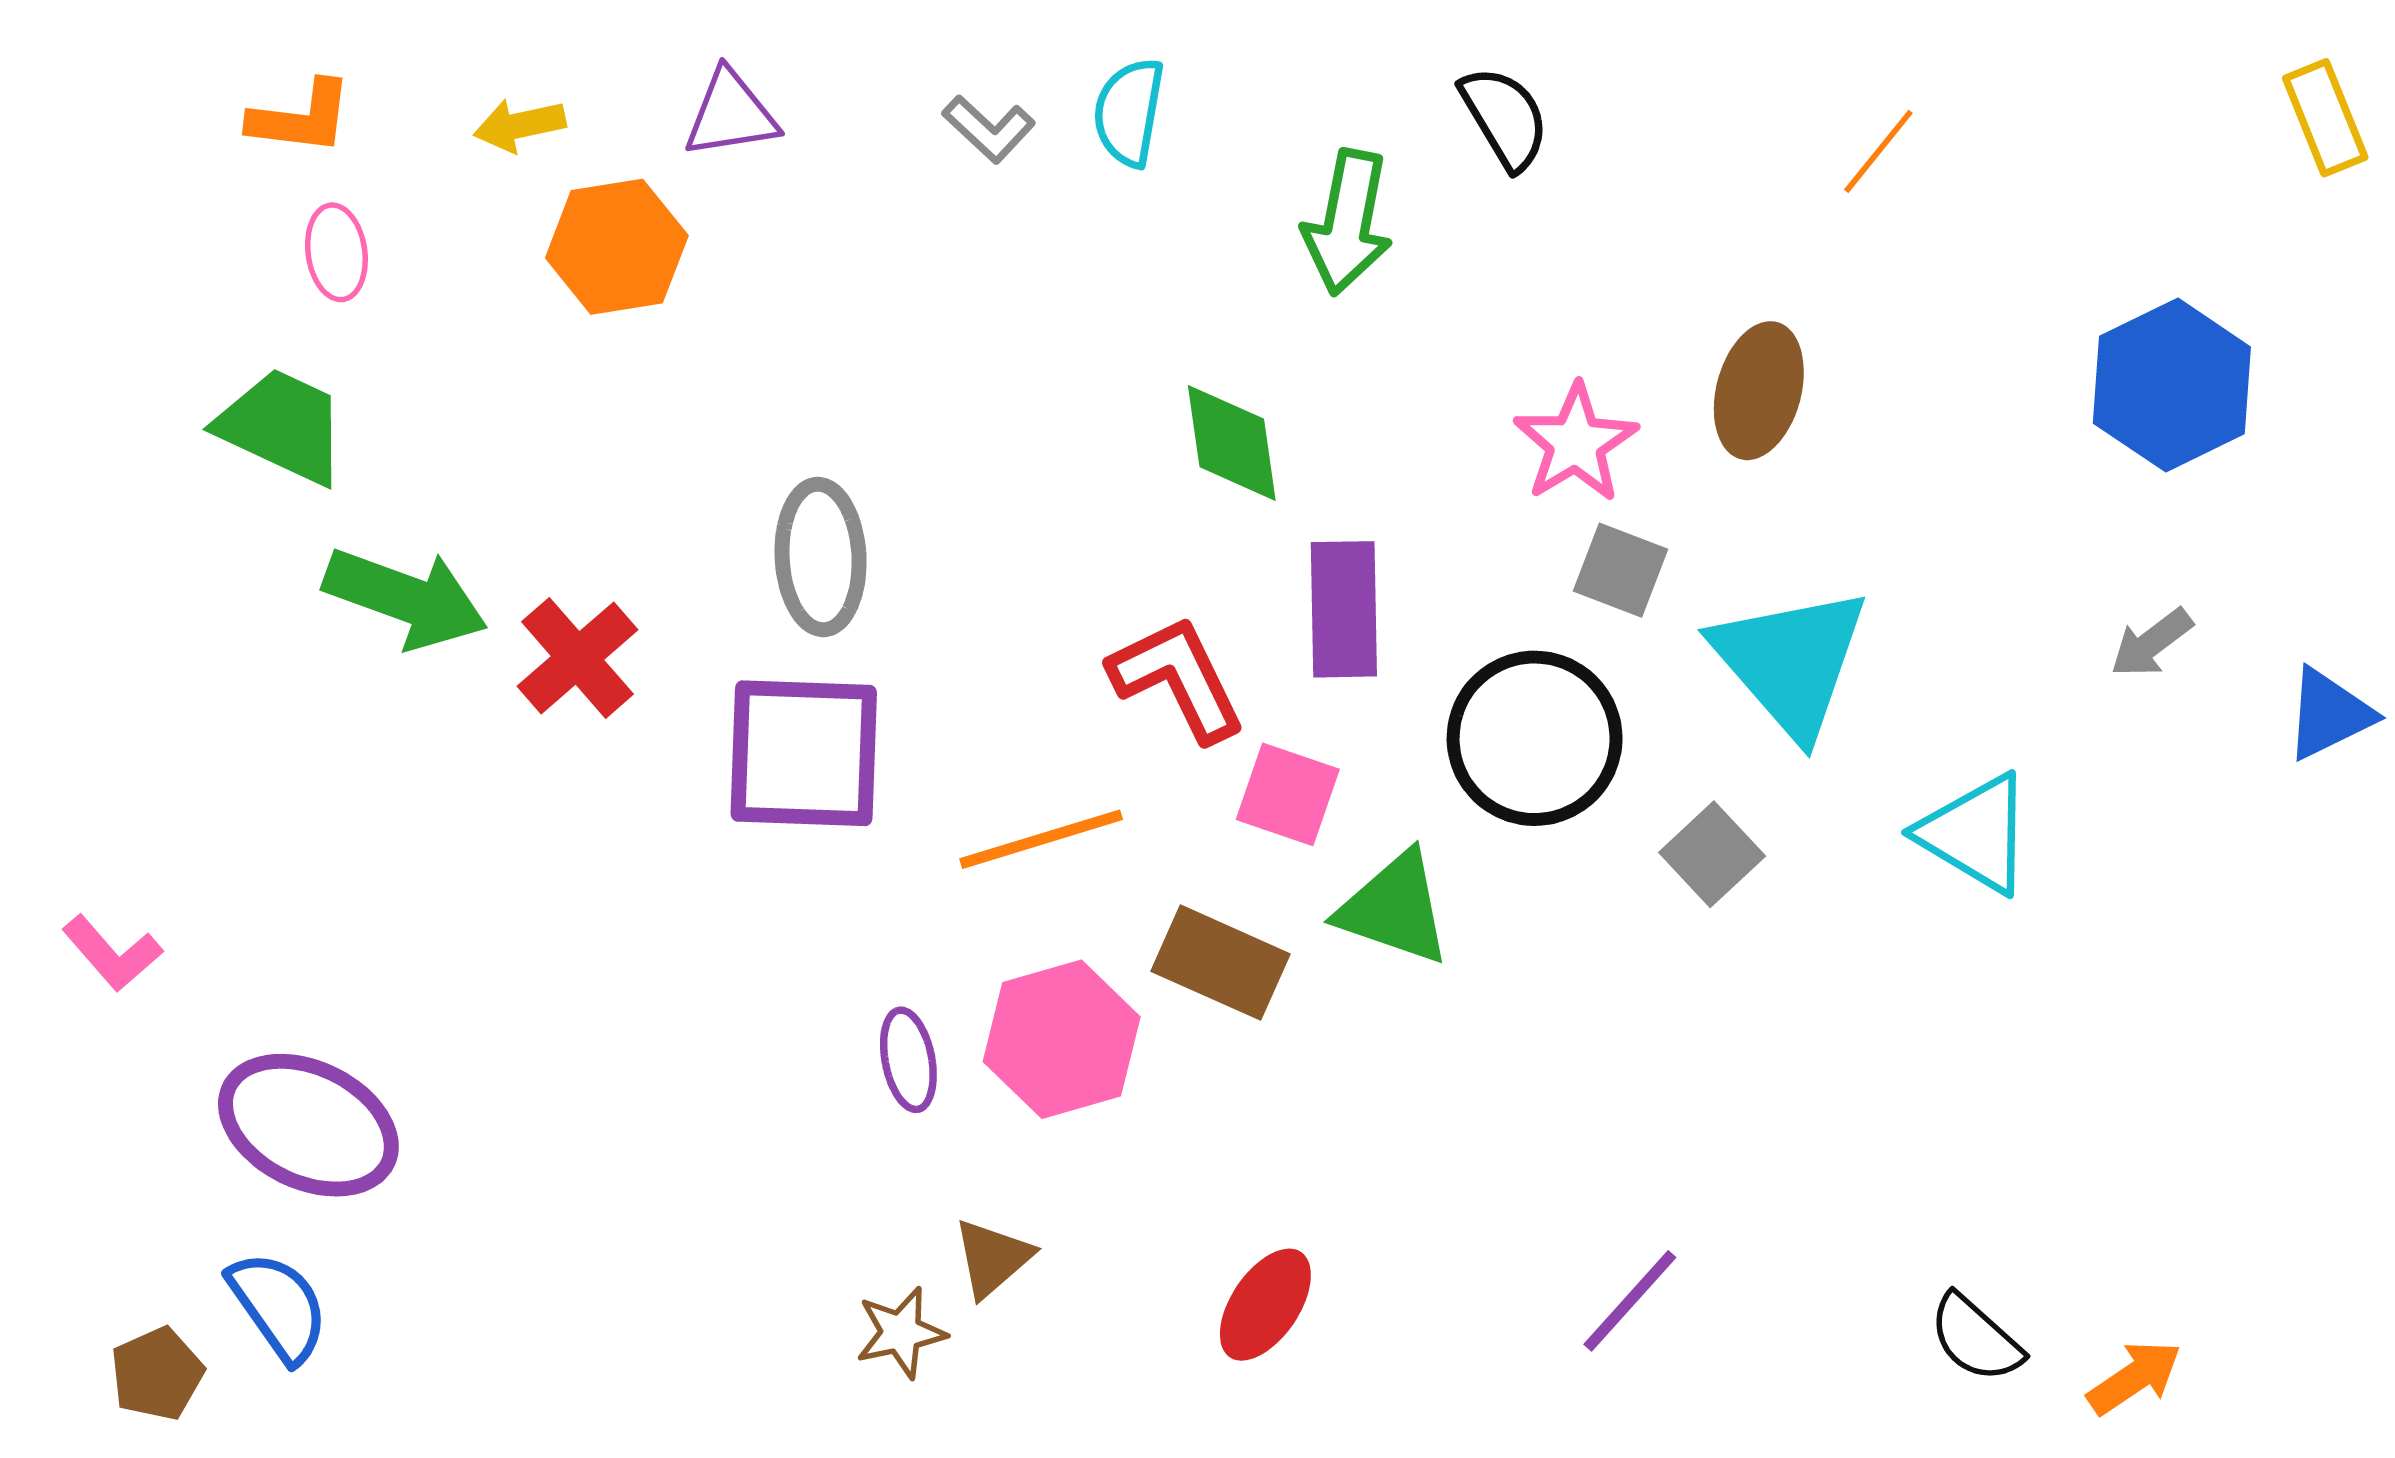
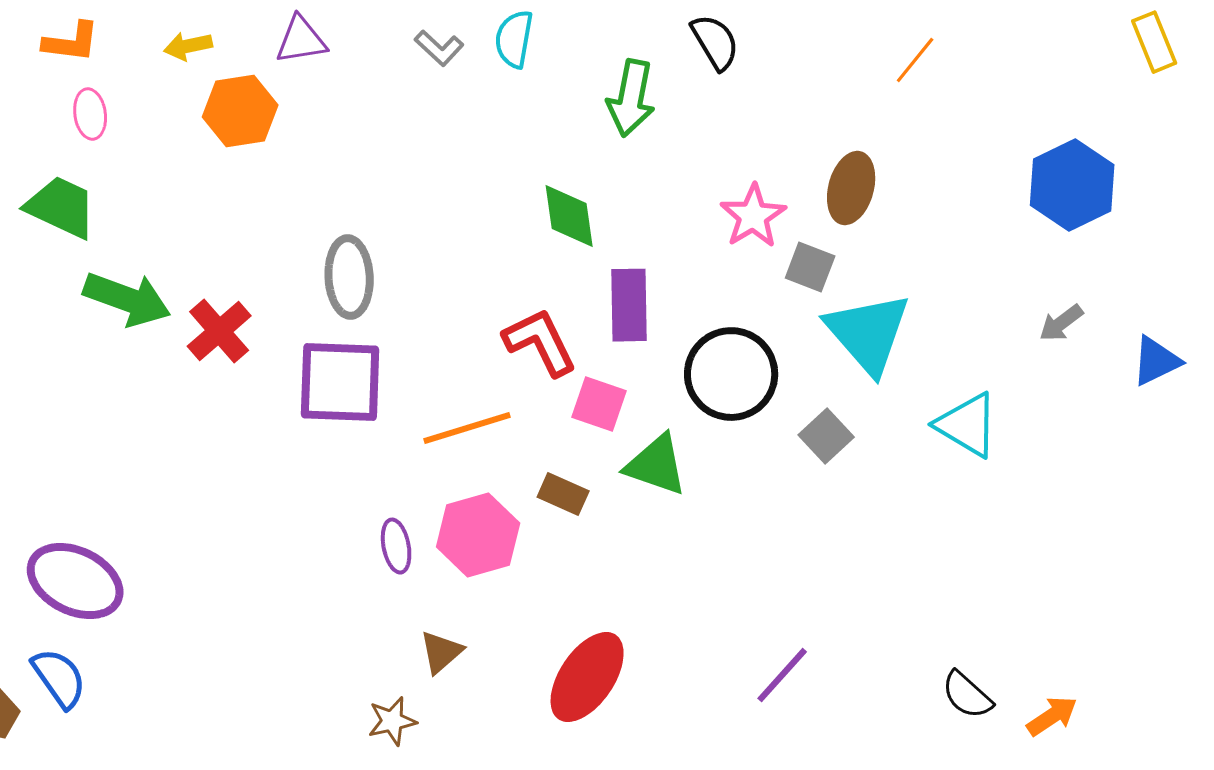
gray square: (1621, 570) -> (810, 267), moved
brown rectangle: (1221, 963) -> (563, 494), size x0.7
red ellipse: (1265, 1305) -> (587, 677), size x1.5
brown star: (901, 1333) -> (392, 721), moved

